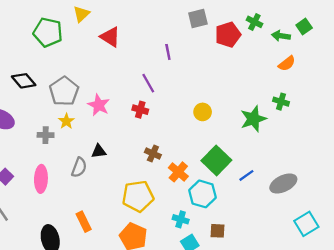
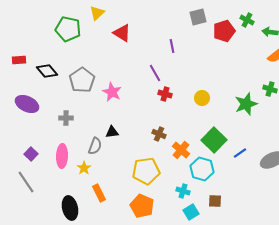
red cross: (140, 110) -> (165, 94), moved
yellow star: (66, 121) -> (84, 168), moved

